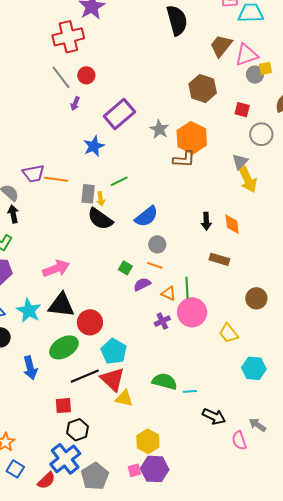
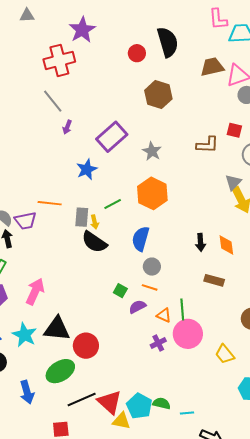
brown trapezoid: (221, 46) -> (212, 67), turned 40
red circle: (86, 75) -> (137, 53), moved
brown hexagon: (203, 89) -> (158, 95), moved
orange hexagon: (192, 138) -> (152, 193), moved
brown L-shape: (184, 159) -> (207, 145), moved
purple trapezoid: (33, 173) -> (25, 221), moved
blue semicircle: (146, 216) -> (141, 239), turned 145
pink arrow: (56, 269) -> (35, 291), moved, turned -44
cyan pentagon: (114, 351) -> (139, 406), moved
green semicircle: (165, 381) -> (162, 403), size x0.7

